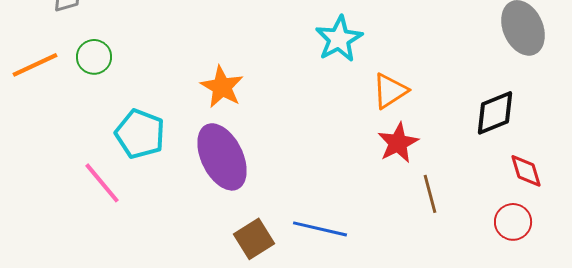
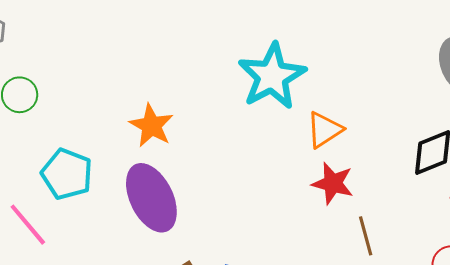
cyan star: (339, 39) -> (272, 76), size x1.4
red star: (398, 143) -> (333, 183), turned -30

